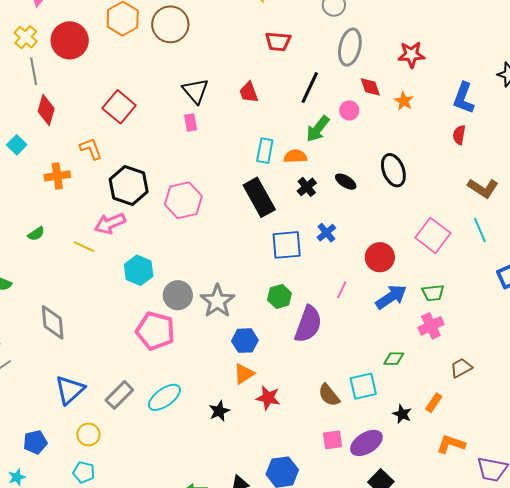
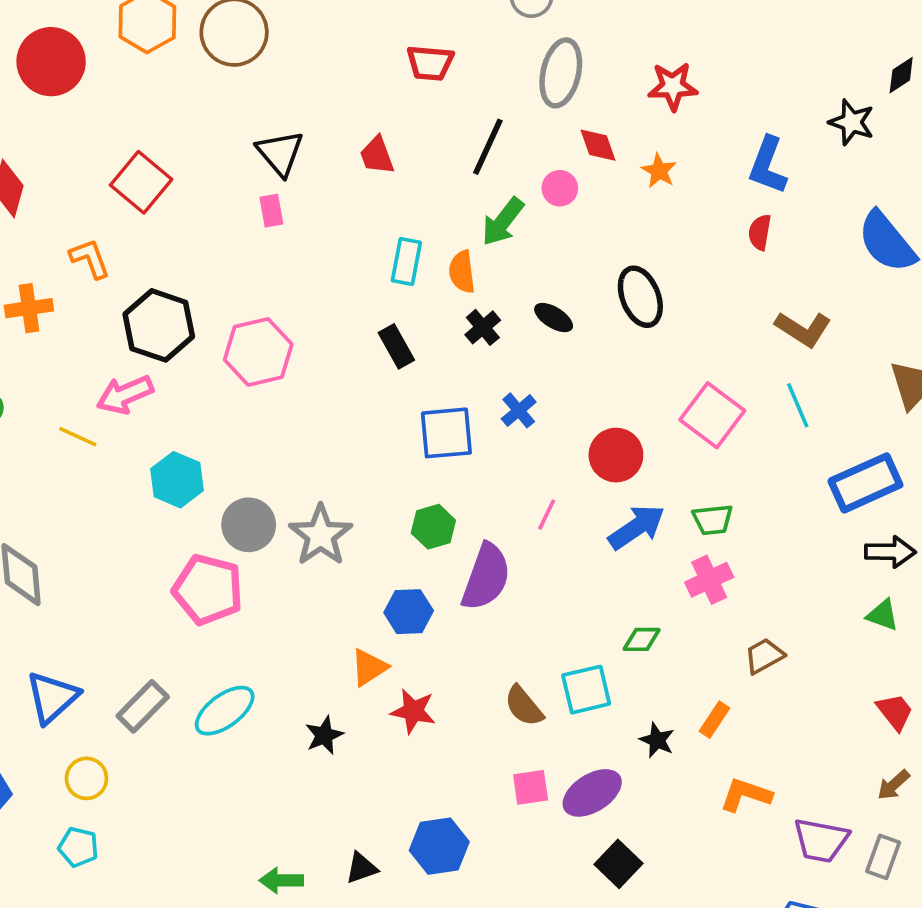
orange semicircle: (295, 156) -> (462, 272), turned -95
black rectangle: (259, 197) -> (396, 346), size x0.6
blue hexagon: (245, 341) -> (409, 612), moved

